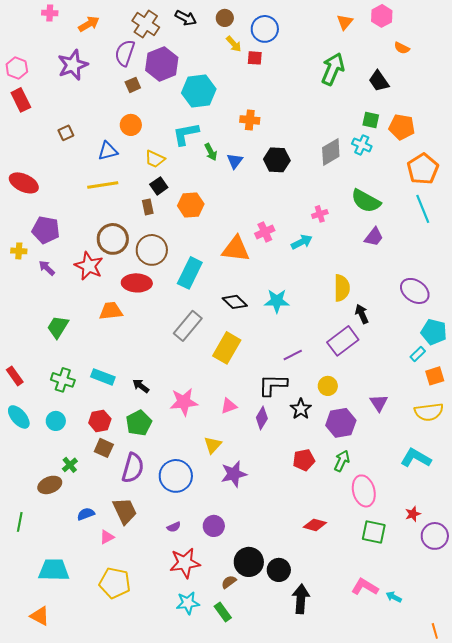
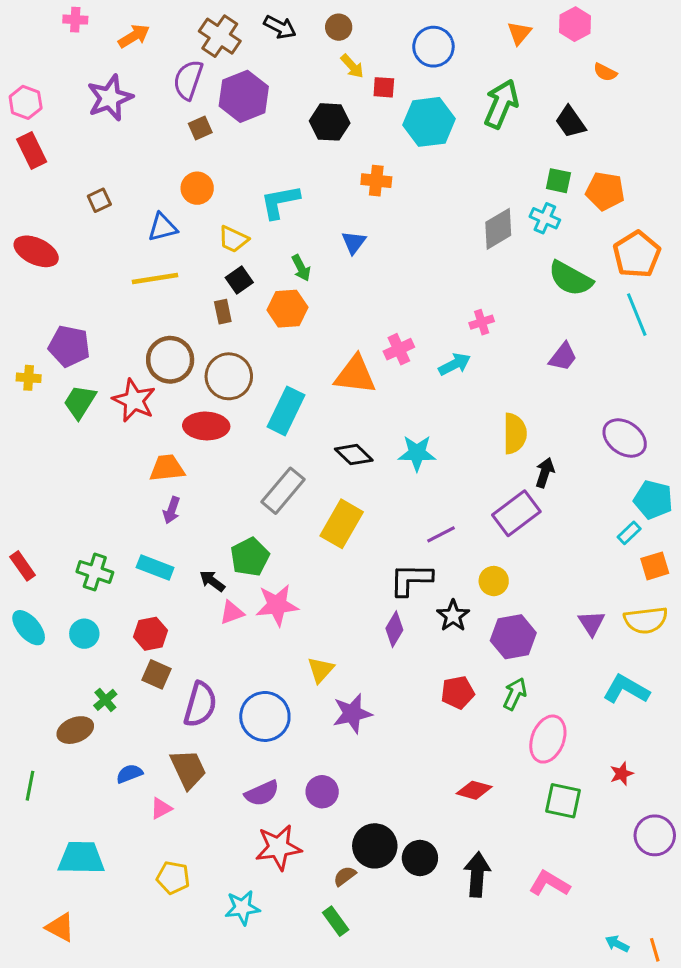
blue circle: (265, 29) -> (433, 47), moved
cyan hexagon: (199, 91) -> (429, 122), moved
green arrow: (211, 152) -> (301, 268), moved
black hexagon: (277, 160) -> (330, 122), moved
red ellipse: (24, 183) -> (36, 251), moved
green semicircle: (366, 201) -> (570, 278), moved
purple arrow: (47, 268) -> (172, 510), moved, turned -114
black arrow: (362, 314) -> (545, 473), turned 42
green trapezoid: (58, 327) -> (80, 402), moved
purple triangle: (379, 403) -> (592, 623), moved
pink triangle: (229, 406) -> (232, 613), moved
green pentagon: (139, 423) -> (250, 557), moved
pink ellipse: (364, 491) -> (548, 739), turned 36
purple semicircle: (174, 527) -> (262, 793), size x1.6
purple circle: (435, 536) -> (655, 835), moved
yellow pentagon: (115, 583) -> (173, 878), size x0.7
cyan arrow: (394, 597) -> (617, 944), moved
black arrow: (301, 599) -> (477, 875), moved
cyan star: (188, 603) -> (242, 908), moved

